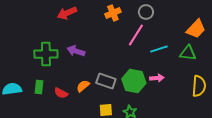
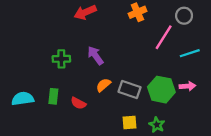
gray circle: (146, 12) -> (184, 16), moved
purple arrow: (76, 51) -> (95, 55), turned 36
green cross: (46, 54) -> (61, 59), size x0.7
orange semicircle: (83, 86) -> (103, 85), moved

